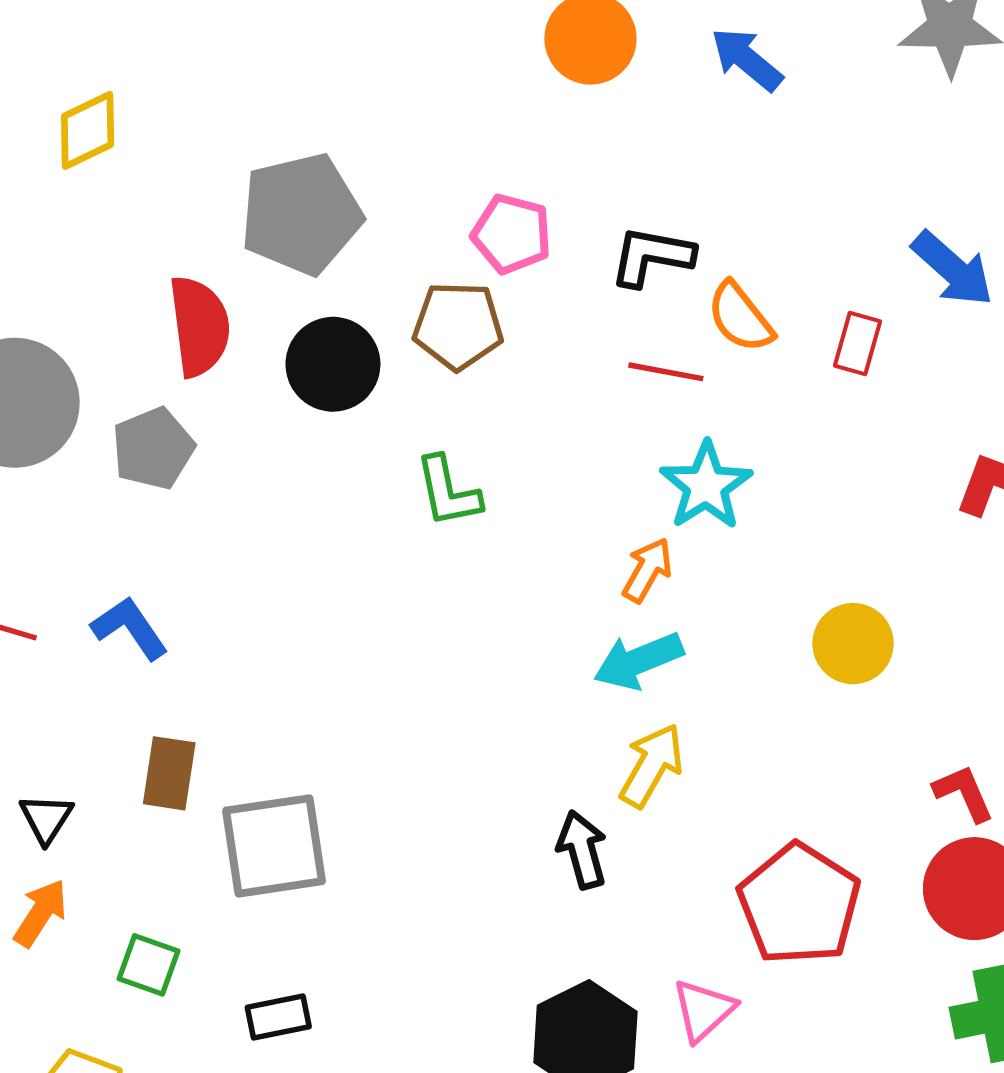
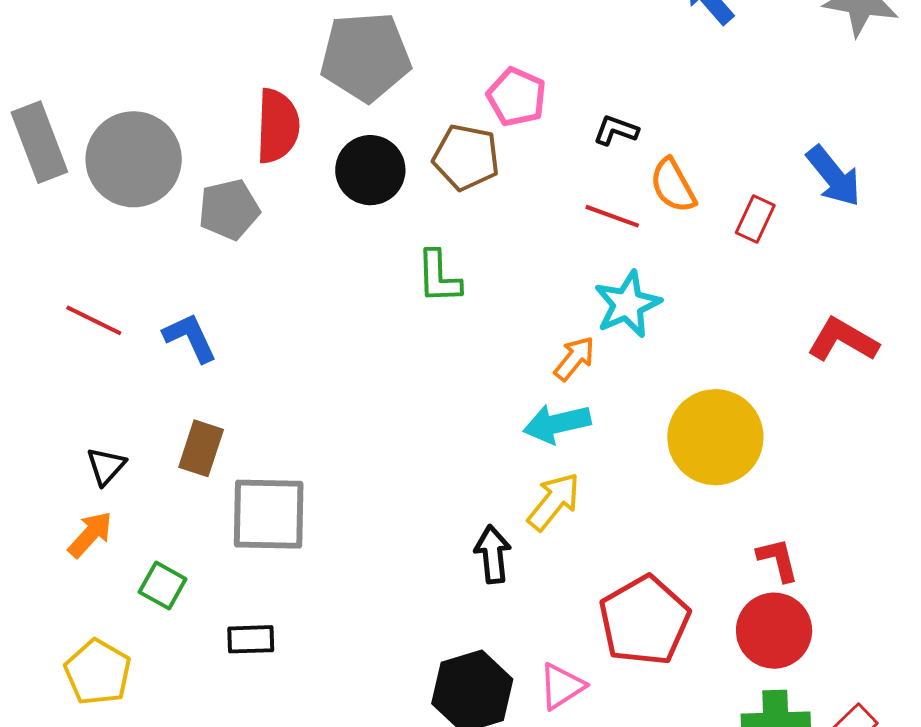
black L-shape: (652, 256) -> (616, 130), size x0.7
yellow circle: (853, 644) -> (715, 437), size x1.6

